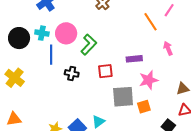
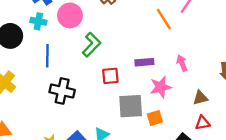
cyan cross: (42, 33) -> (38, 21), moved
pink circle: (66, 33) -> (70, 15), moved
pink arrow: (168, 48) -> (182, 63), moved
black cross: (72, 73) -> (62, 91), moved, size x1.5

